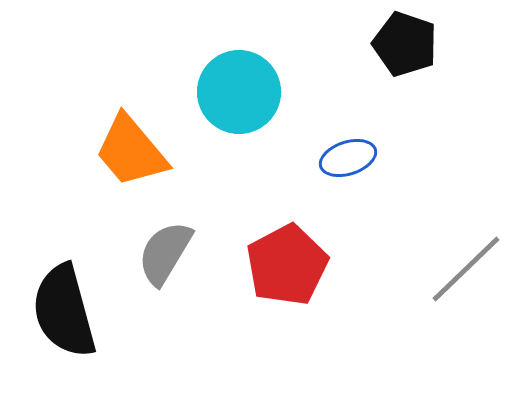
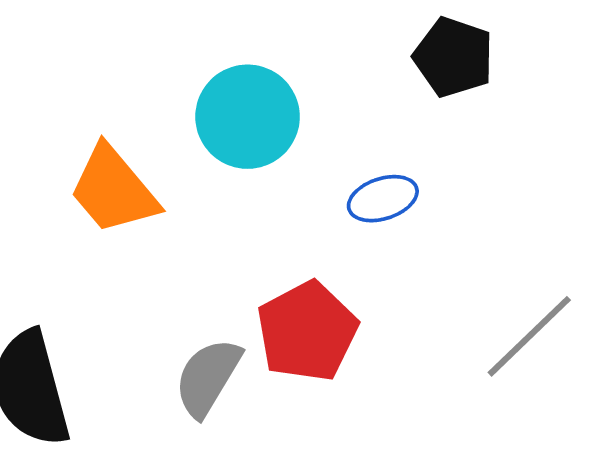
gray semicircle: (165, 253) -> (208, 377), moved

